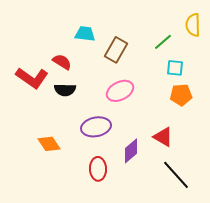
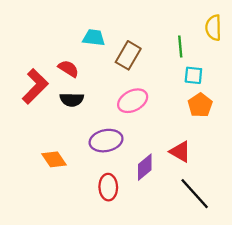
green line: (163, 42) -> (180, 46), turned -54
red L-shape: (32, 78) -> (35, 86), turned -80
orange pentagon: (181, 95) -> (200, 105), turned -30

